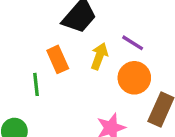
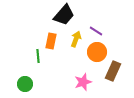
orange rectangle: (58, 59) -> (51, 41), turned 35

